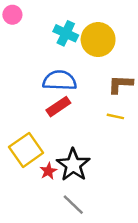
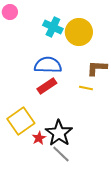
yellow line: (115, 116) -> (86, 88), moved
gray line: (73, 205) -> (61, 154), moved

